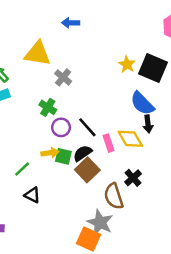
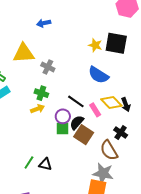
blue semicircle: (142, 103) -> (98, 75), moved
black arrow: (148, 124) -> (126, 105), moved
purple circle: (61, 127) -> (63, 116), moved
yellow arrow: (50, 153) -> (38, 109), moved
green line: (22, 169) -> (29, 163), moved

